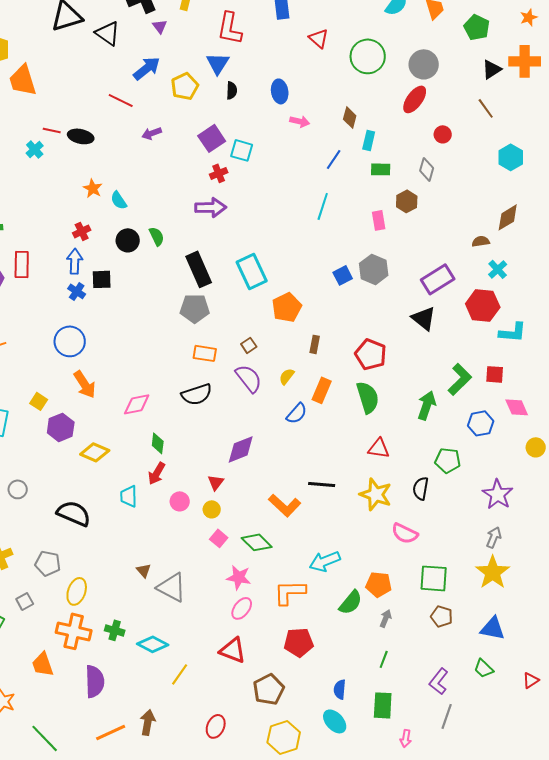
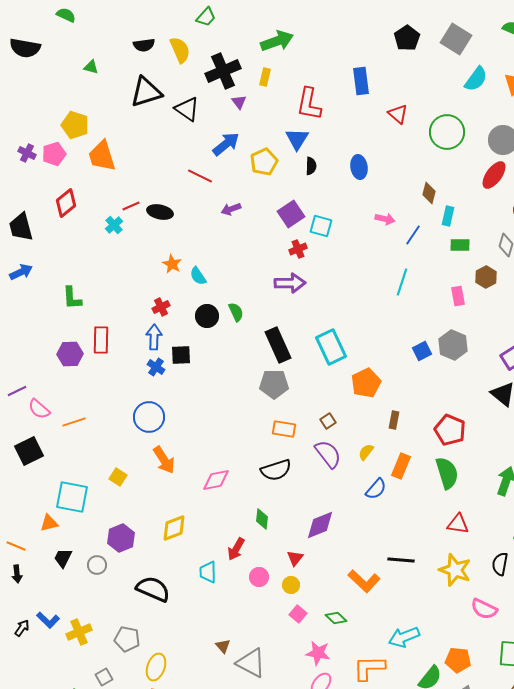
pink arrow: (300, 121) -> (385, 219), moved
red line: (52, 130) -> (131, 206), turned -36
purple hexagon: (61, 427) -> (121, 538), moved
green diamond: (158, 443) -> (262, 519), moved
yellow diamond: (95, 452) -> (174, 528), turned -44
green diamond: (257, 542) -> (336, 618), size x0.7

